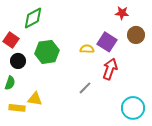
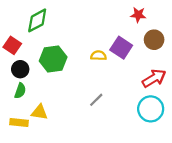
red arrow: (110, 69) -> (154, 78), moved, turned 40
green semicircle: (10, 83) -> (20, 91), moved
cyan circle: (133, 108) -> (151, 109), moved

